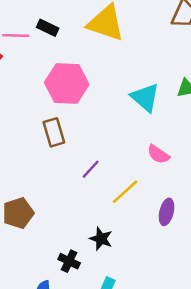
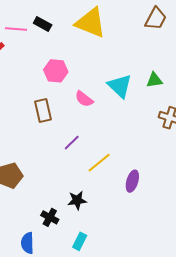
pink hexagon: (67, 84) -> (56, 71), size x0.7
pink semicircle: (158, 154) -> (84, 99), moved
black star: (101, 239) -> (77, 200), turned -30

